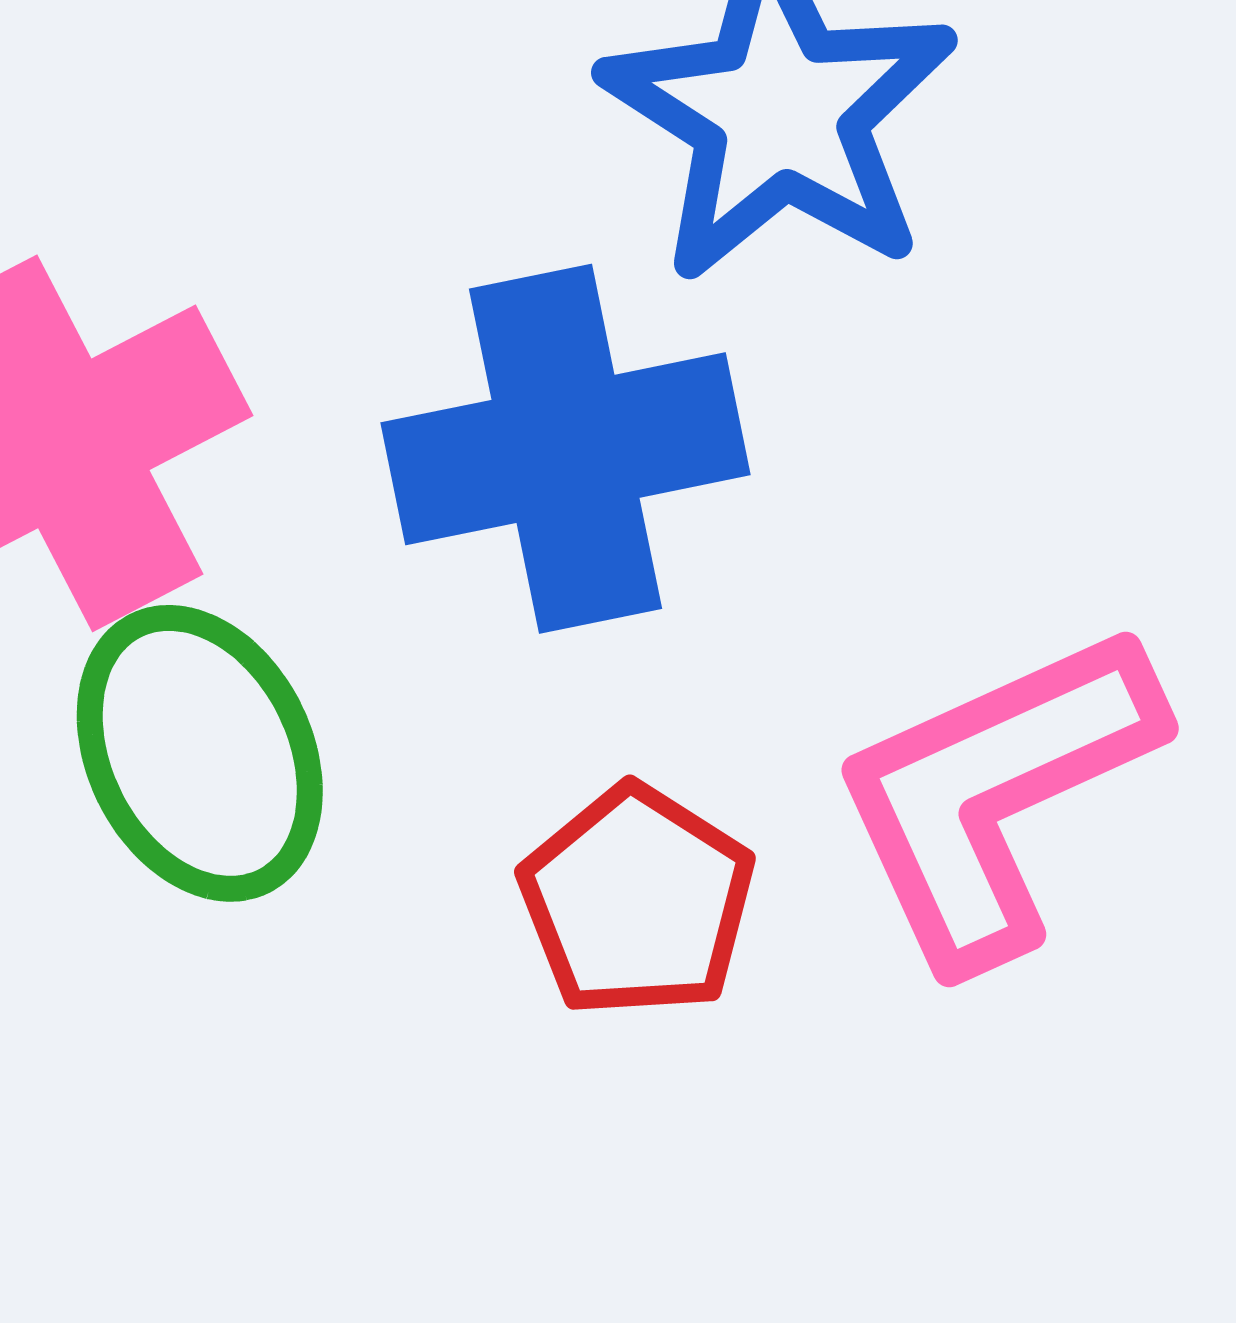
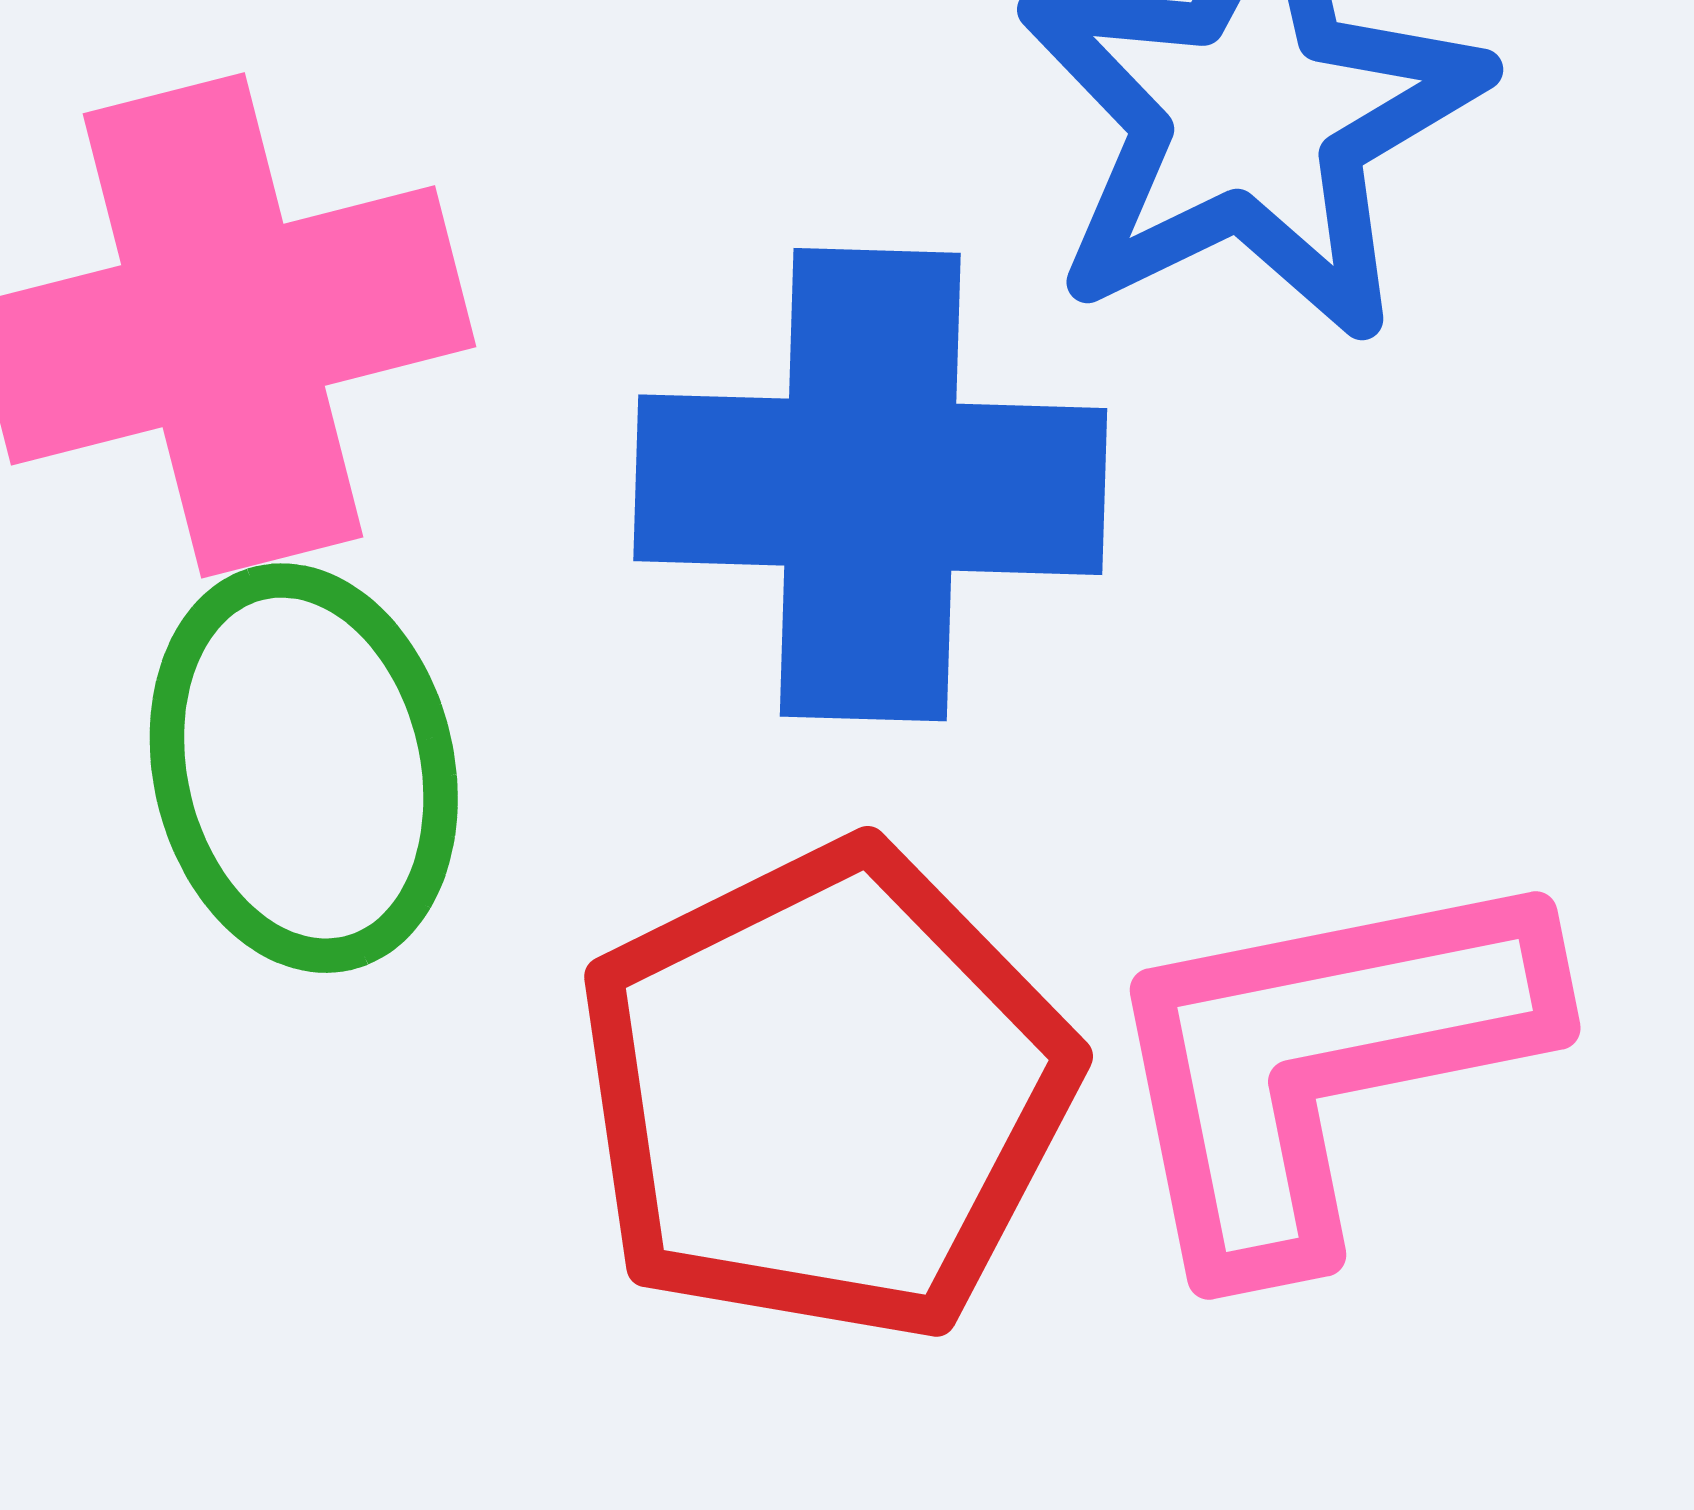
red pentagon: (637, 901) -> (826, 1093), size x1.6

